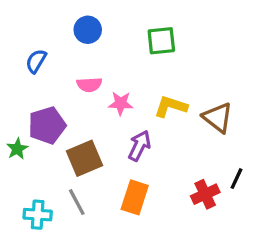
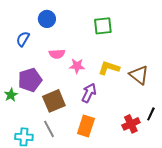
blue circle: (88, 30) -> (47, 19), moved

